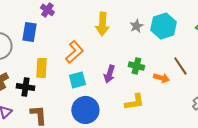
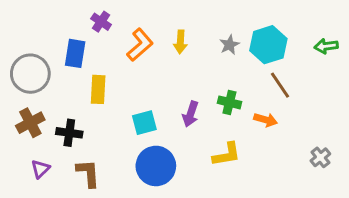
yellow arrow: (102, 24) -> (180, 42), size x0.7
orange L-shape: (74, 52) -> (140, 45), moved
brown line: (180, 66) -> (280, 85), moved
yellow rectangle: (41, 68) -> (98, 89), moved

